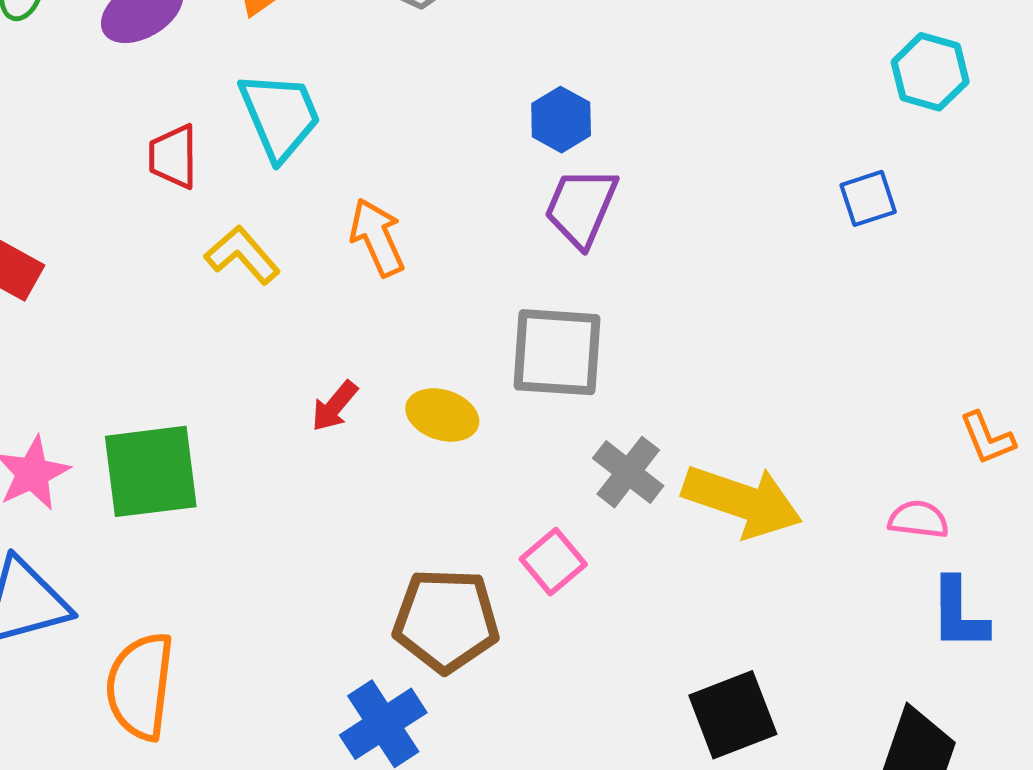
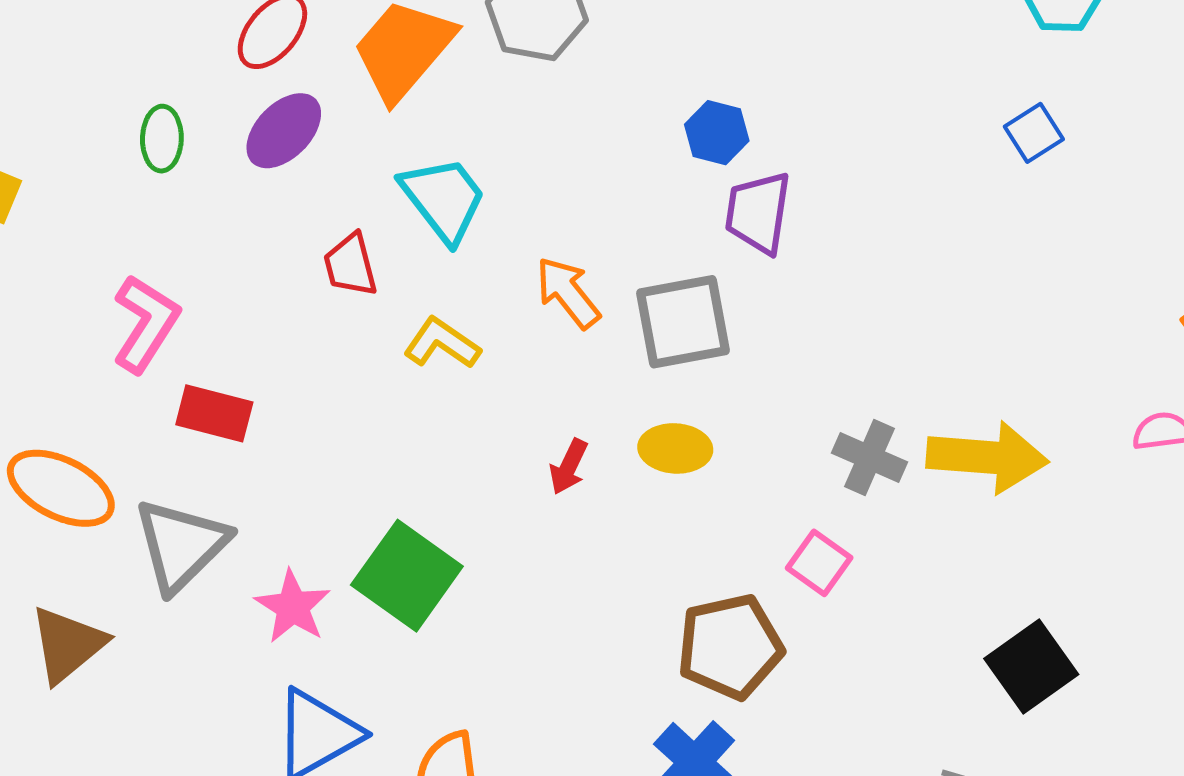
gray square: (557, 352) -> (683, 322), moved
green square: (151, 471) -> (407, 576), turned -33

